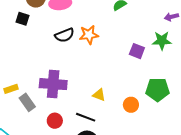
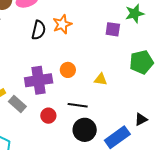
black semicircle: (65, 35) -> (39, 30), turned -42
yellow triangle: (99, 95) -> (101, 79), moved
orange circle: (131, 105) -> (68, 70), moved

